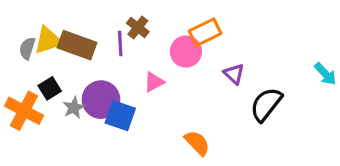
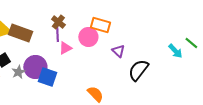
orange rectangle: (205, 32) -> (100, 25), turned 42
purple line: (120, 43) -> (57, 34), moved
pink triangle: (154, 82) -> (65, 48), moved

